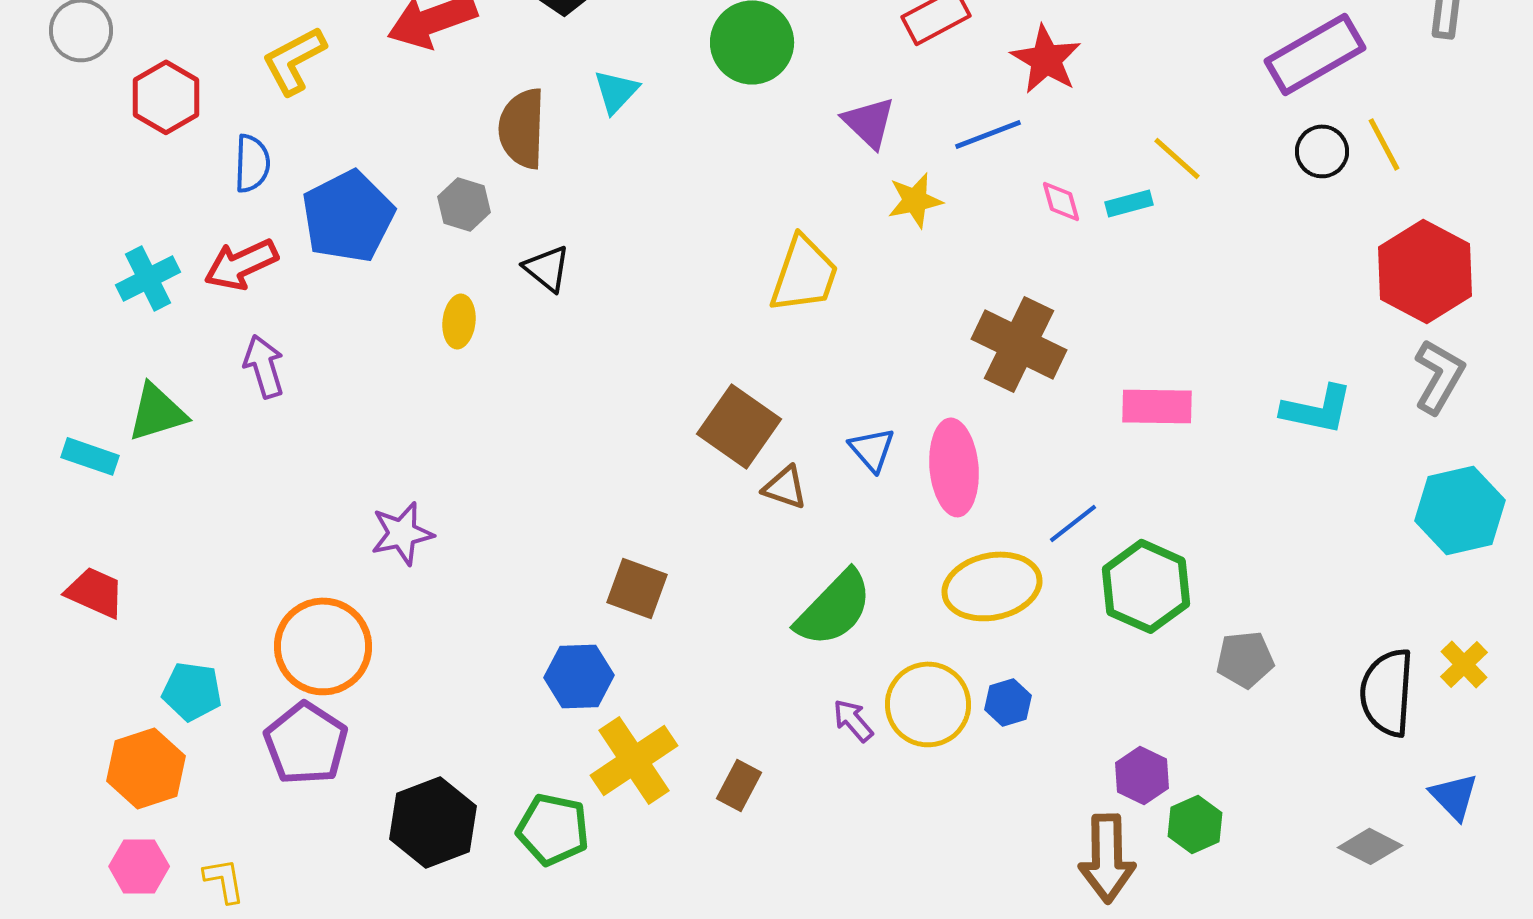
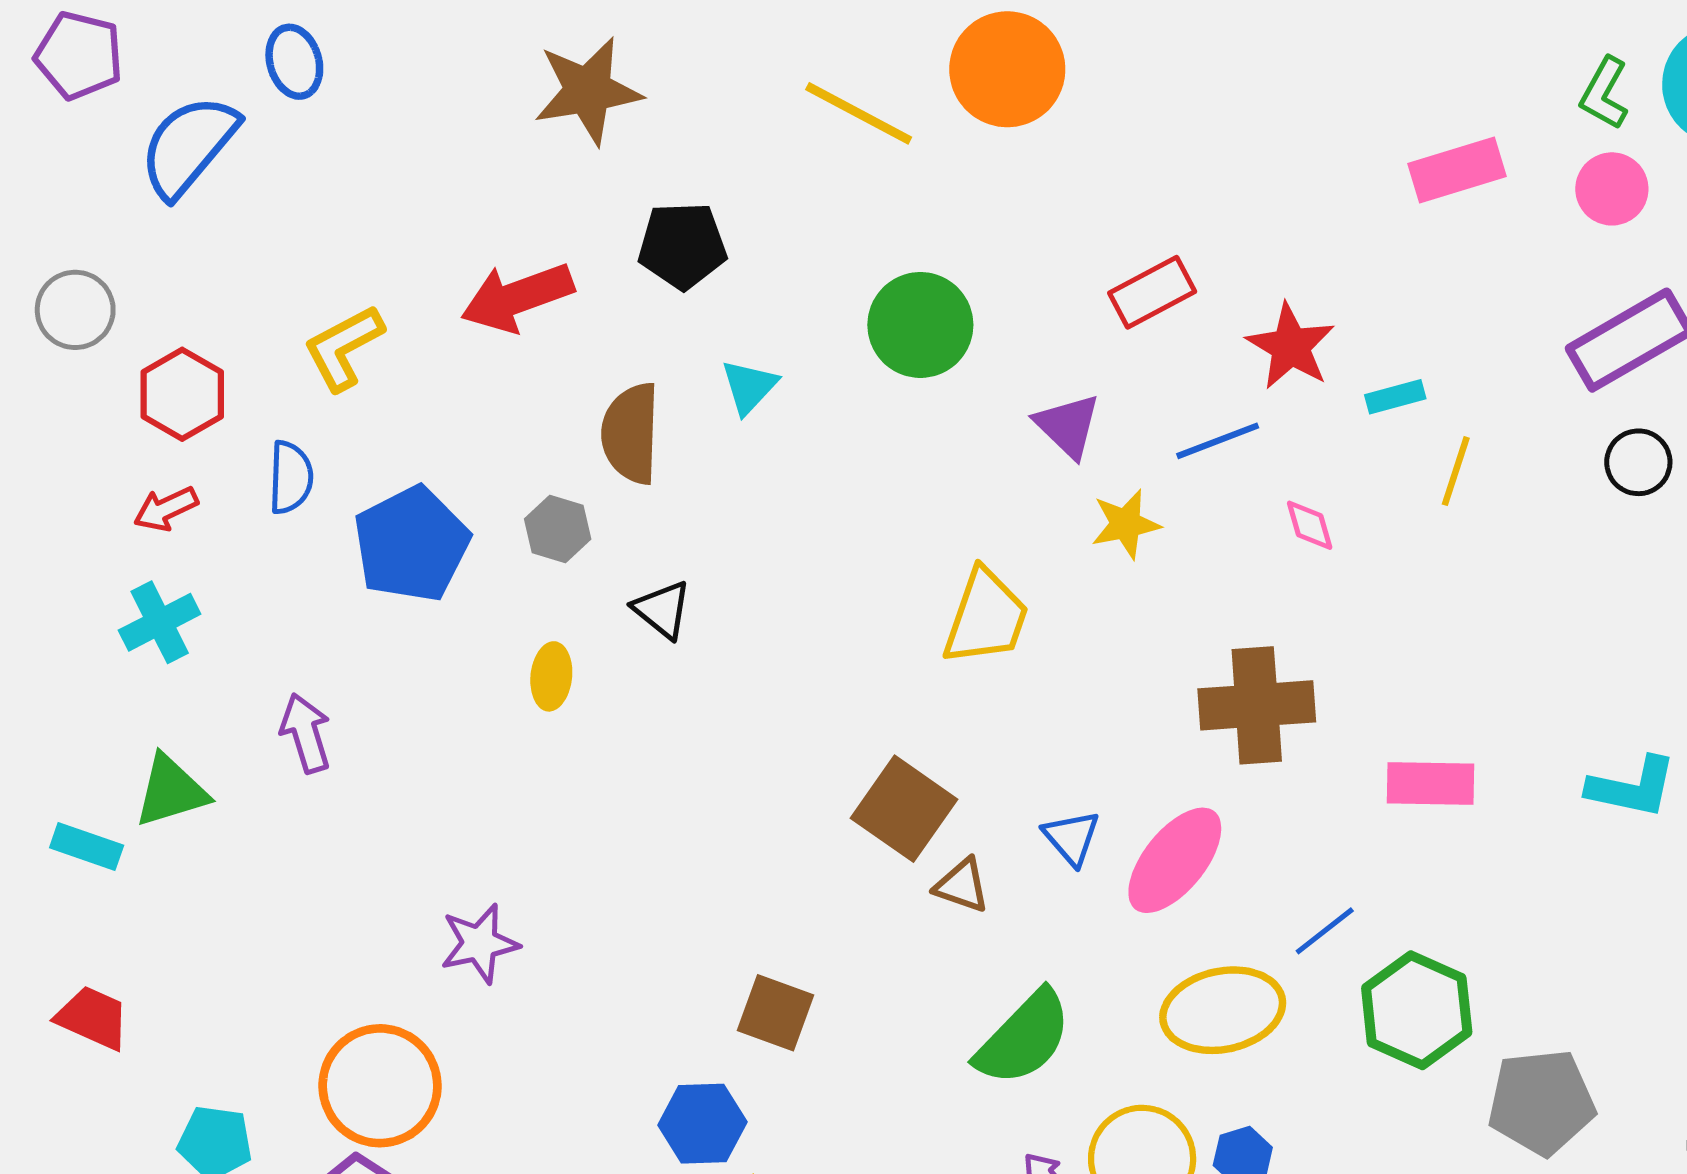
yellow line: (1177, 158) -> (1456, 471), turned 66
cyan rectangle: (1129, 203) -> (1395, 397), moved
red arrow: (241, 264) -> (166, 509), moved, size x0.7
brown cross: (1019, 344) -> (1257, 705), turned -30
pink ellipse: (954, 467) -> (1175, 860), turned 44
gray pentagon: (1245, 659) -> (1541, 1102), size x1.5

